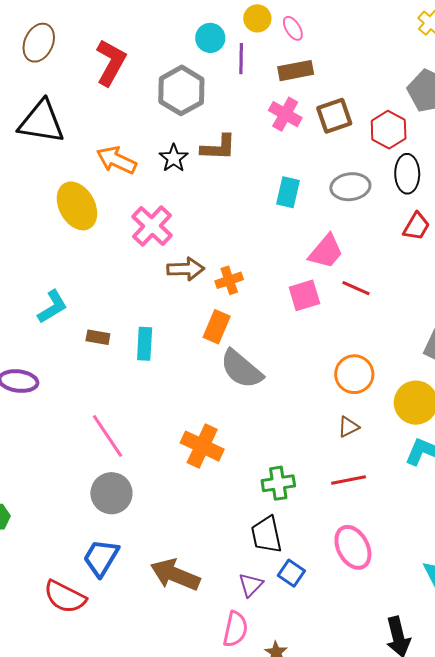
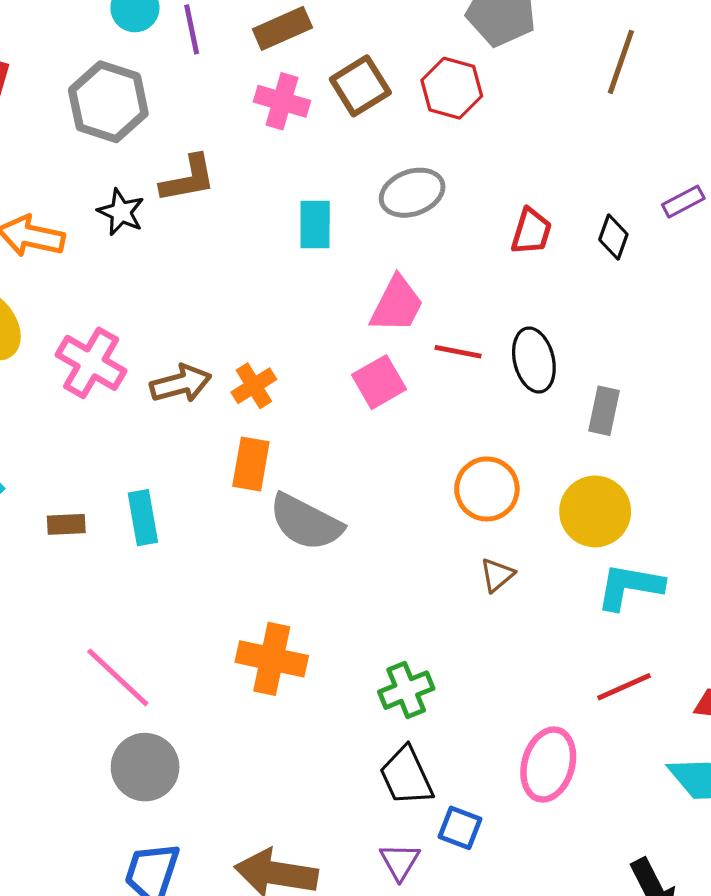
black ellipse: (407, 174) -> (534, 360), moved
pink cross: (152, 226) -> (91, 363), moved
red line: (349, 480) -> (624, 687), moved
pink ellipse: (353, 547) -> (548, 765), turned 57

